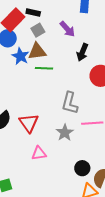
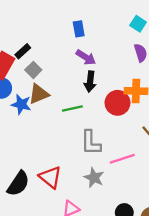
black rectangle: (33, 12) -> (23, 51), turned -40
purple arrow: (67, 29) -> (86, 57), moved
green line: (44, 68) -> (72, 109), moved

